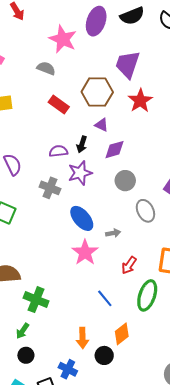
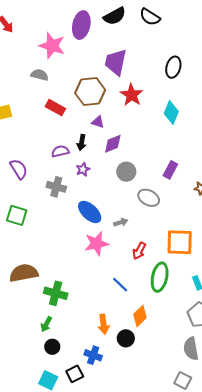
purple star: (80, 173) -> (83, 169), size x0.6
gray ellipse: (145, 211) -> (149, 198), turned -30
pink star: (85, 252) -> (96, 244), turned 30

